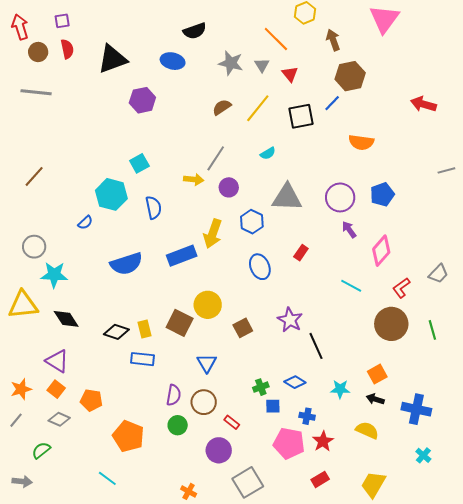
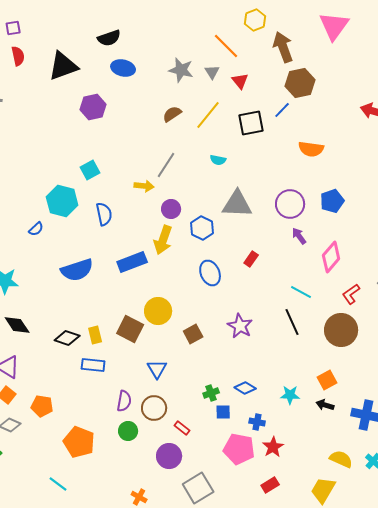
black semicircle: (195, 31) -> (109, 38), moved
brown arrow: (333, 40) -> (283, 47), size x1.4
cyan semicircle: (268, 153) -> (218, 160), turned 42
purple circle: (229, 187) -> (171, 209), moved
black line: (316, 346) -> (292, 322), moved
yellow semicircle: (367, 430) -> (341, 459), moved

